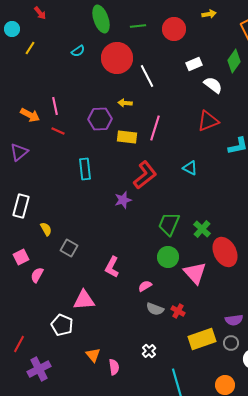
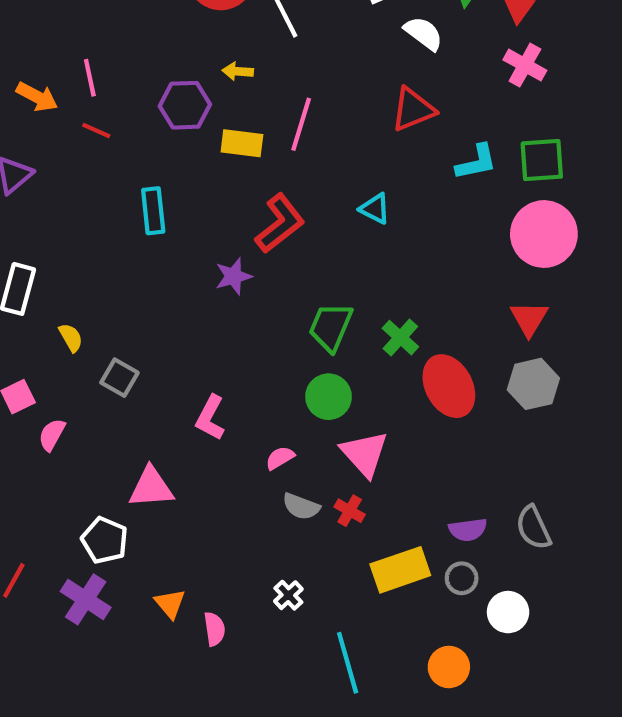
pink triangle: (195, 273) -> (364, 454), moved
purple cross: (39, 369) -> (86, 599), moved, turned -30

